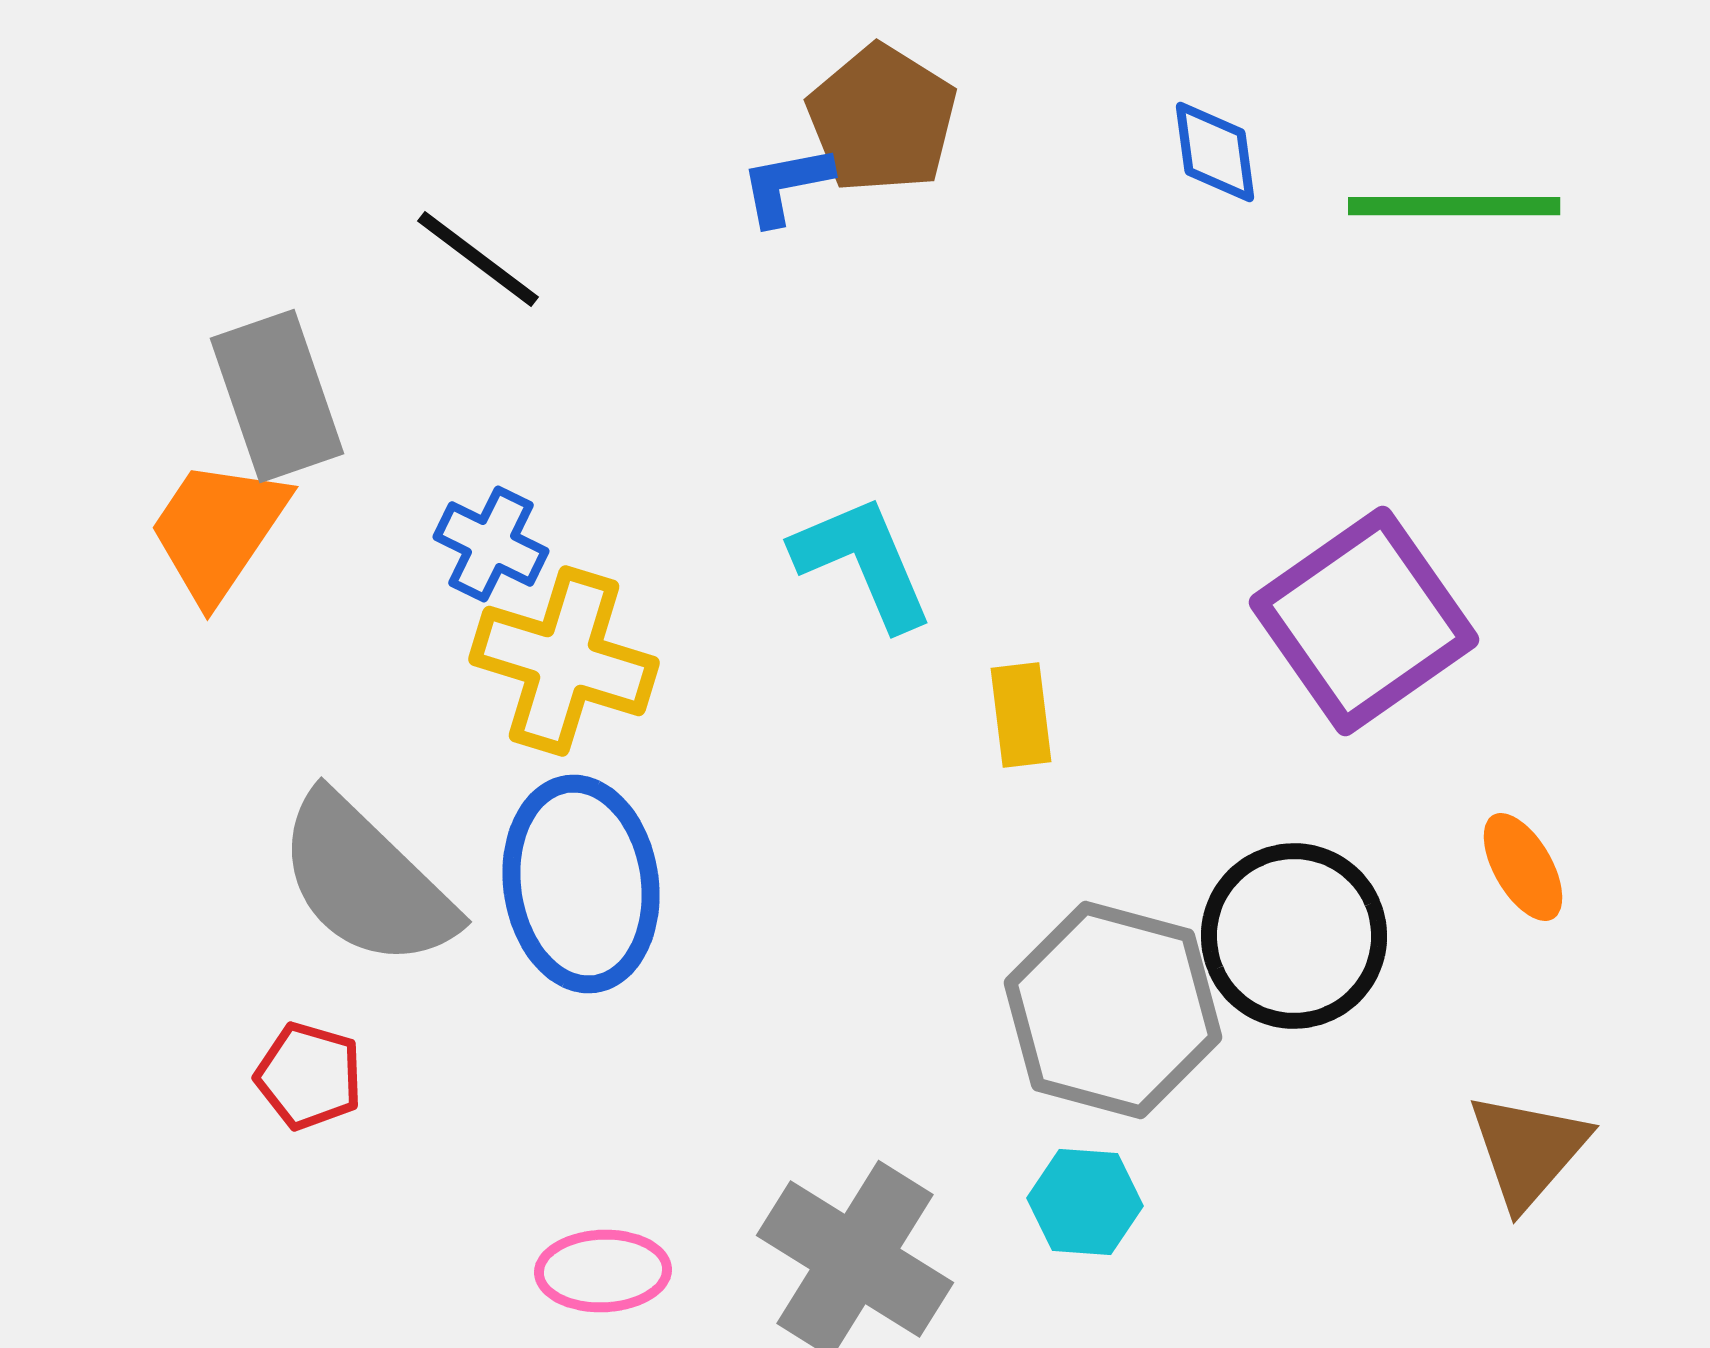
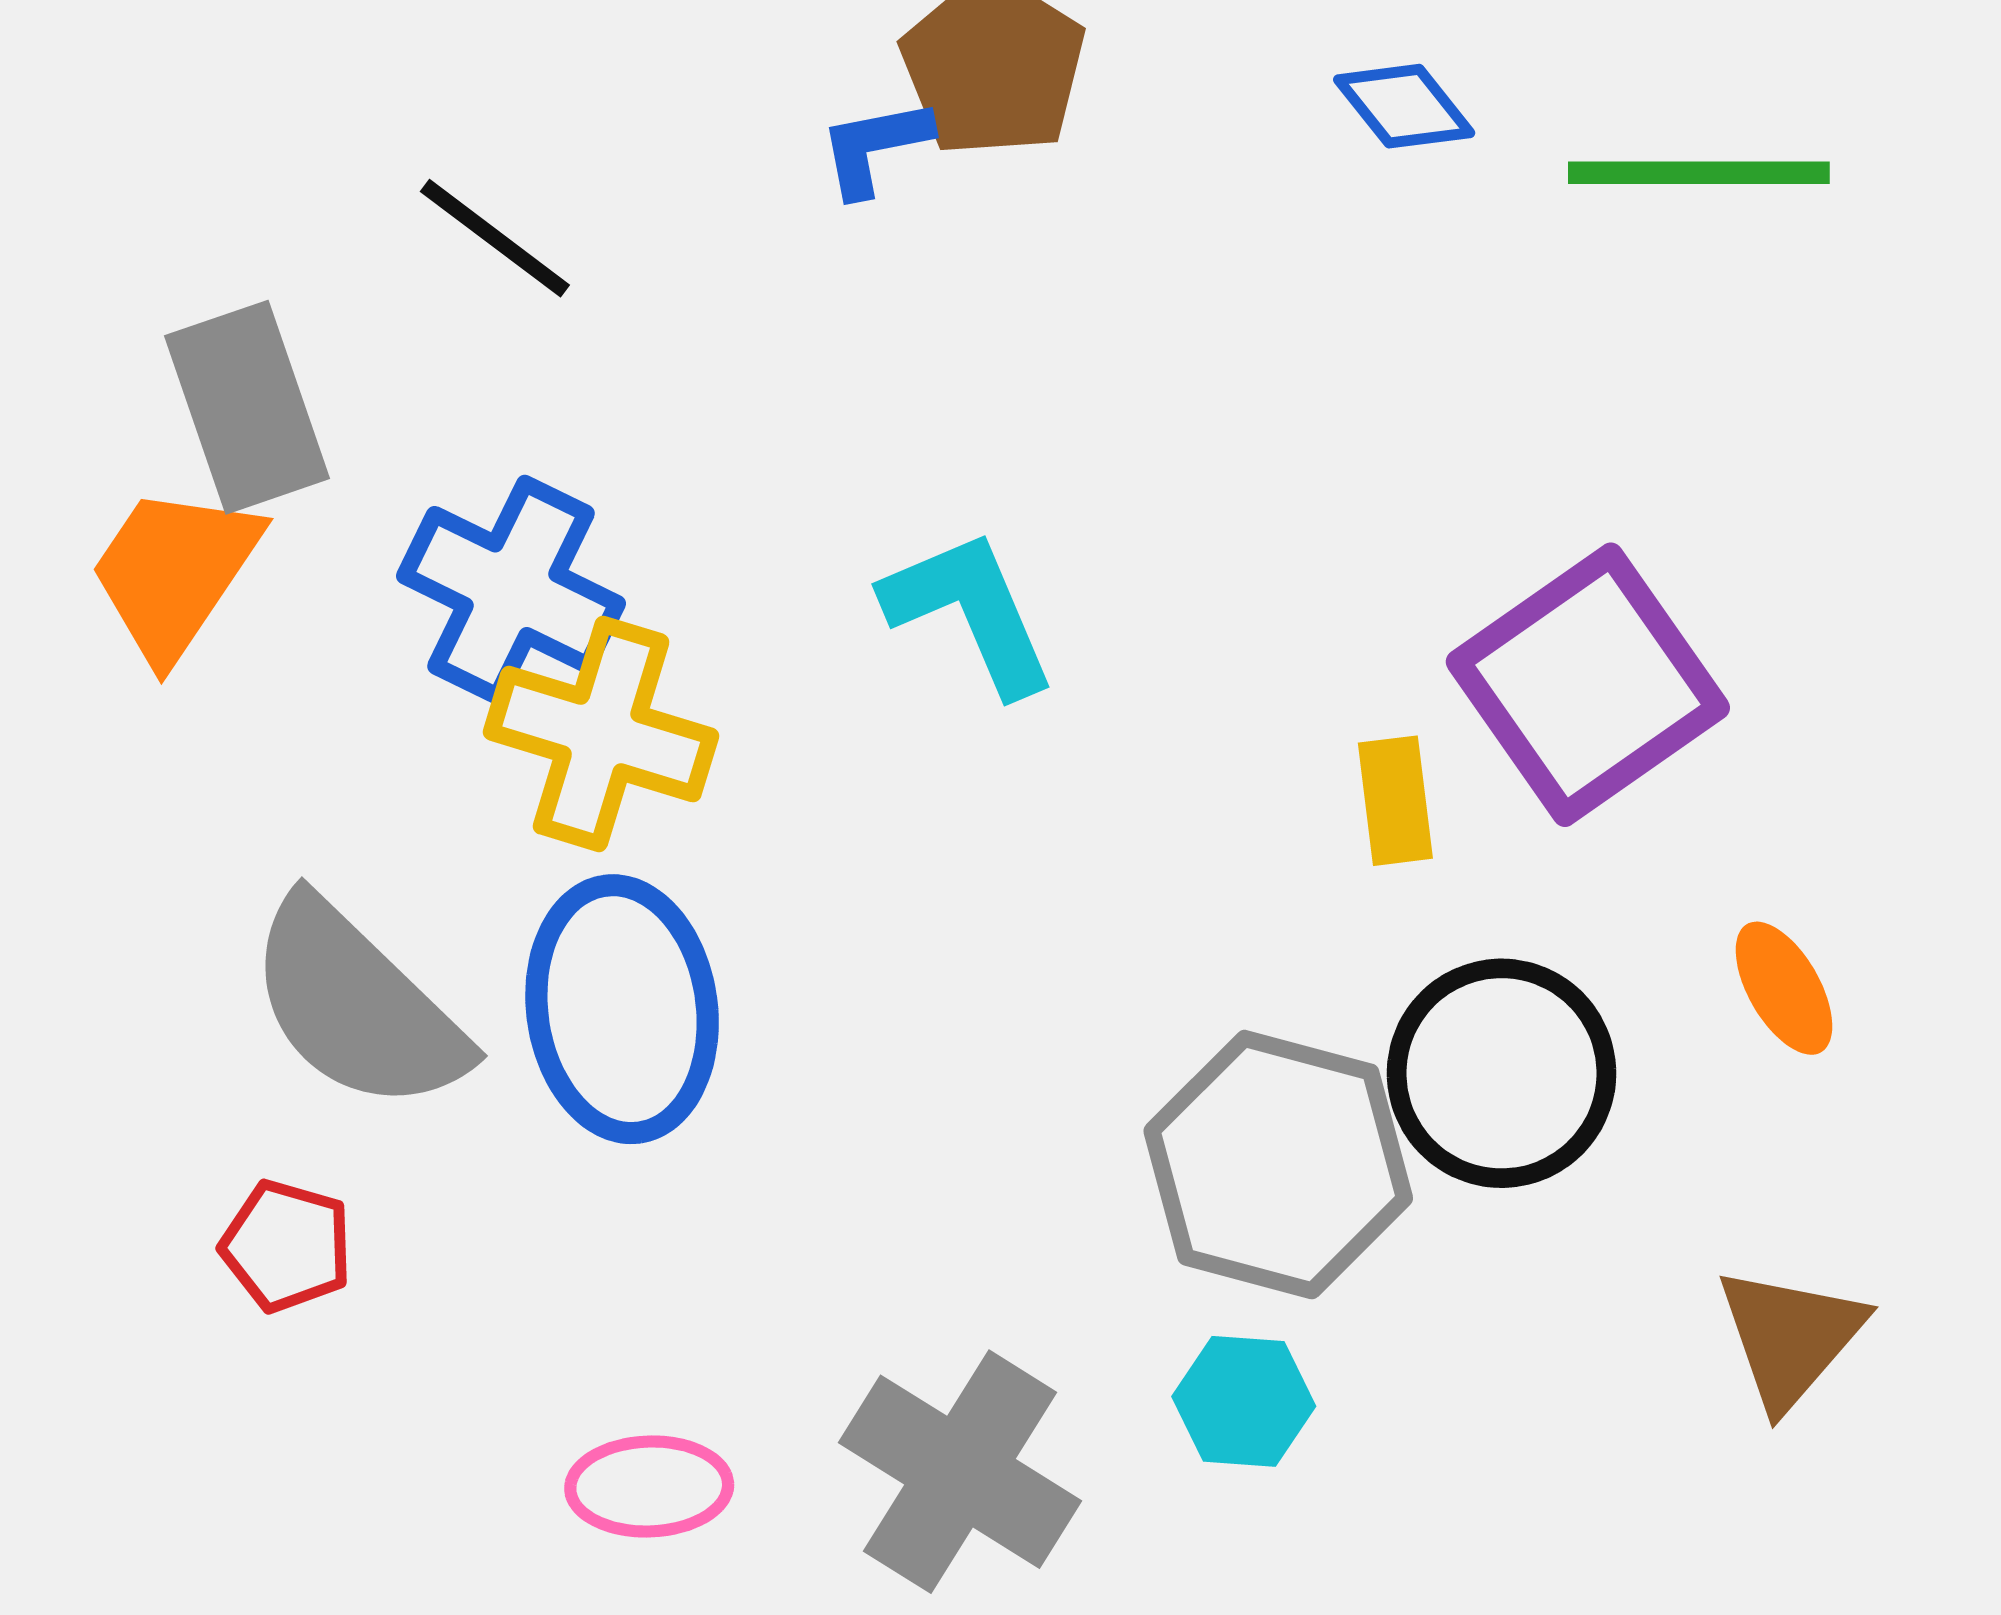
blue diamond: (1215, 152) -> (1404, 106), turned -31
blue cross: (491, 544) -> (511, 590), size x1.6
yellow rectangle: (1021, 715) -> (1395, 801), moved

